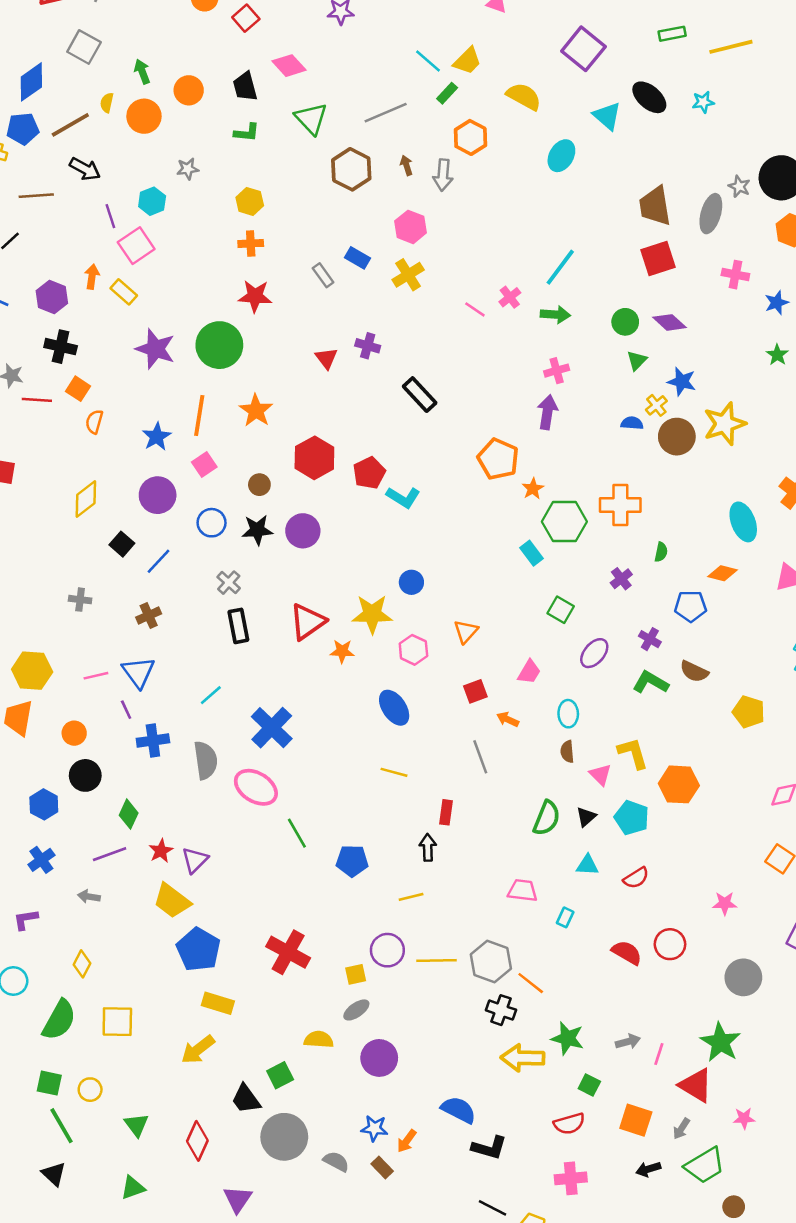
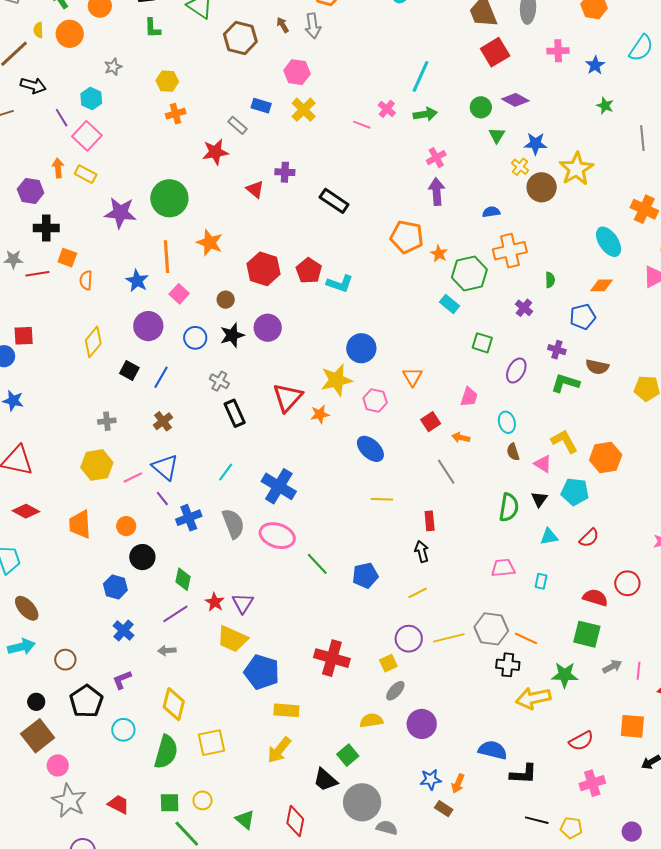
green L-shape: (247, 132) -> (153, 28), turned 95
red star: (255, 296) -> (215, 152), moved
blue semicircle: (632, 423) -> (491, 212), moved
blue circle: (411, 582) -> (361, 348), size x1.5
yellow hexagon: (32, 671) -> (97, 465), moved
yellow diamond: (82, 964) -> (174, 704), size x1.5
green square: (589, 1085) -> (587, 634), moved, size x1.6
gray semicircle: (336, 1162) -> (387, 828), moved

